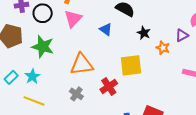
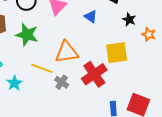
cyan star: (32, 76) -> (14, 83), moved
red cross: (109, 86) -> (94, 74), size x1.4
yellow line: (34, 101) -> (42, 68), moved

